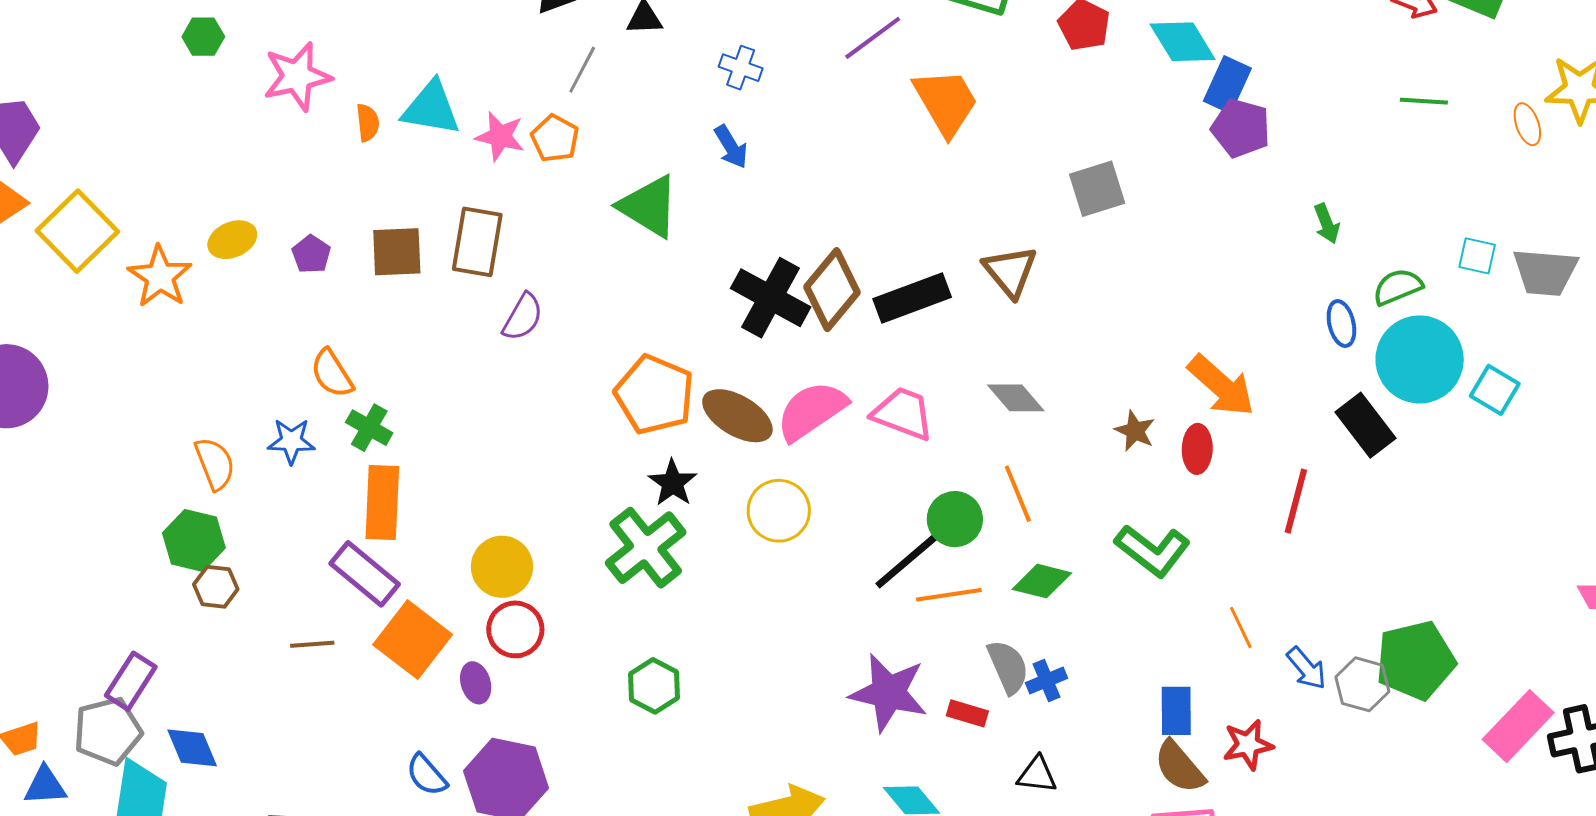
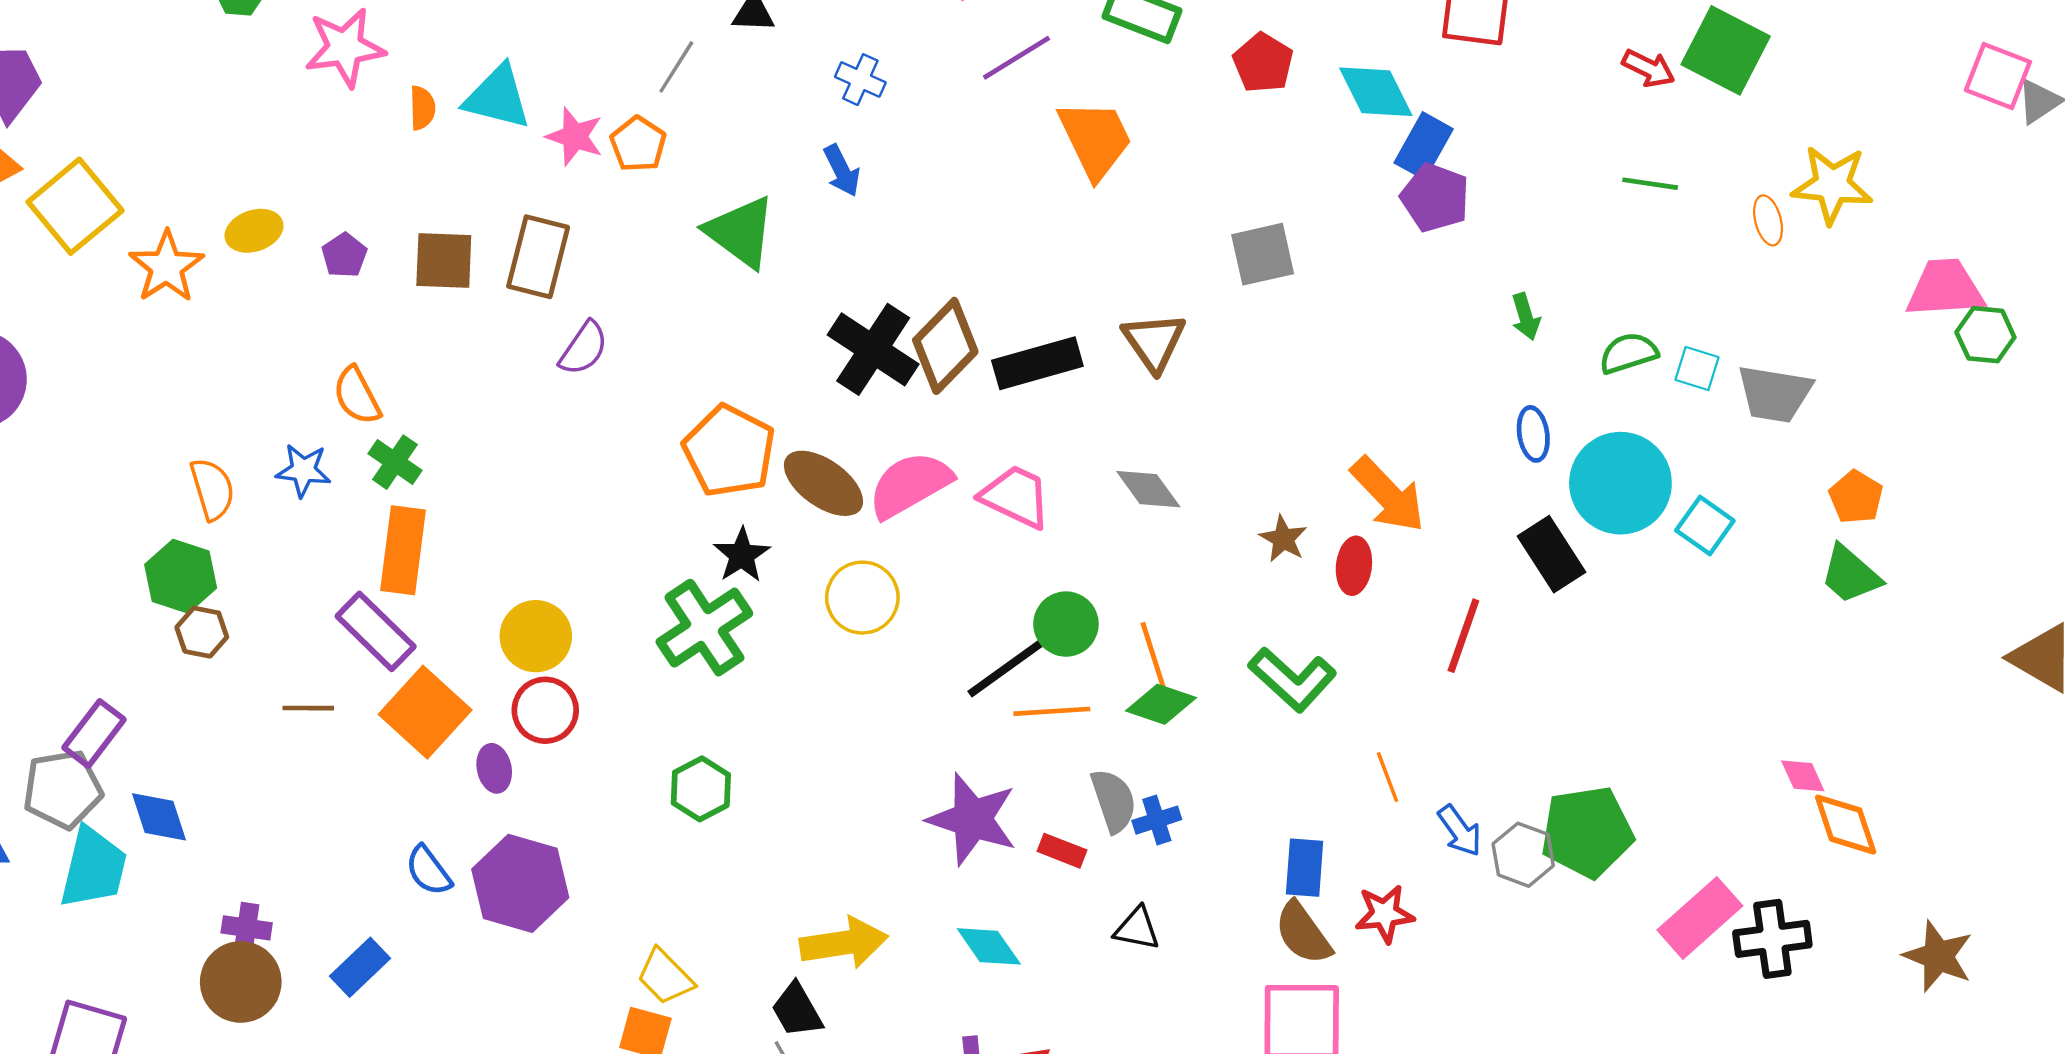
green semicircle: (1398, 287) -> (1628, 353), moved
orange line: (1018, 494) -> (1153, 656), moved

